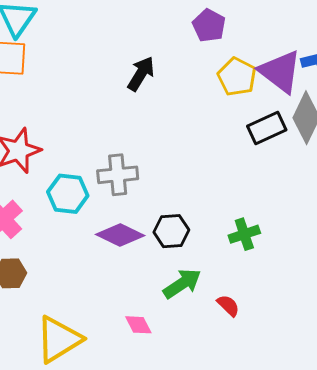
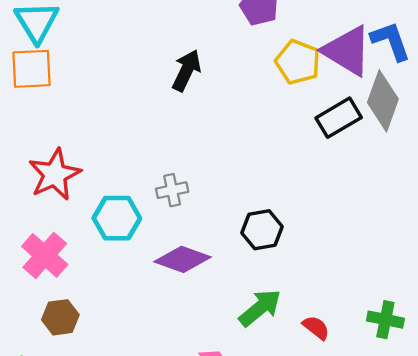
gray cross: (118, 175) -> (172, 190), size x0.7
black hexagon: (171, 231) -> (262, 230), moved
green cross: (244, 234) -> (385, 320), moved, turned 36

